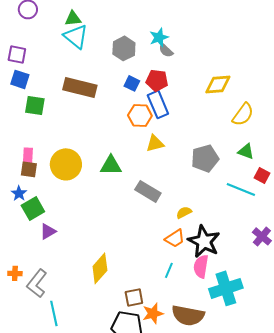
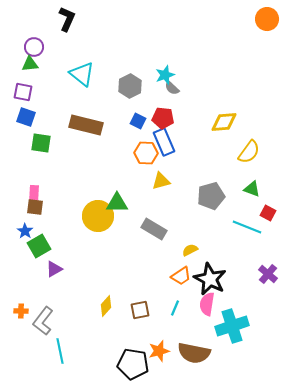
green triangle: (73, 18) -> (30, 64), moved
yellow circle: (66, 164) -> (98, 216), moved
yellow diamond: (100, 268) -> (106, 306), size x0.7
brown square: (134, 297) -> (140, 310), moved

